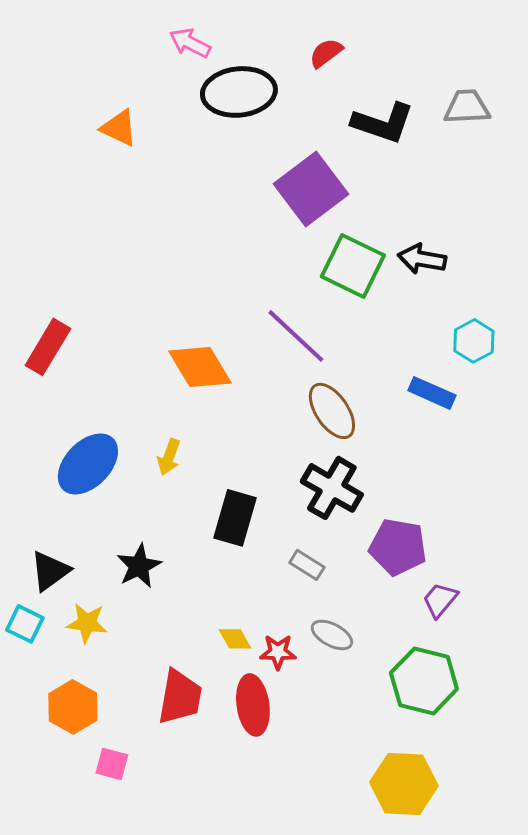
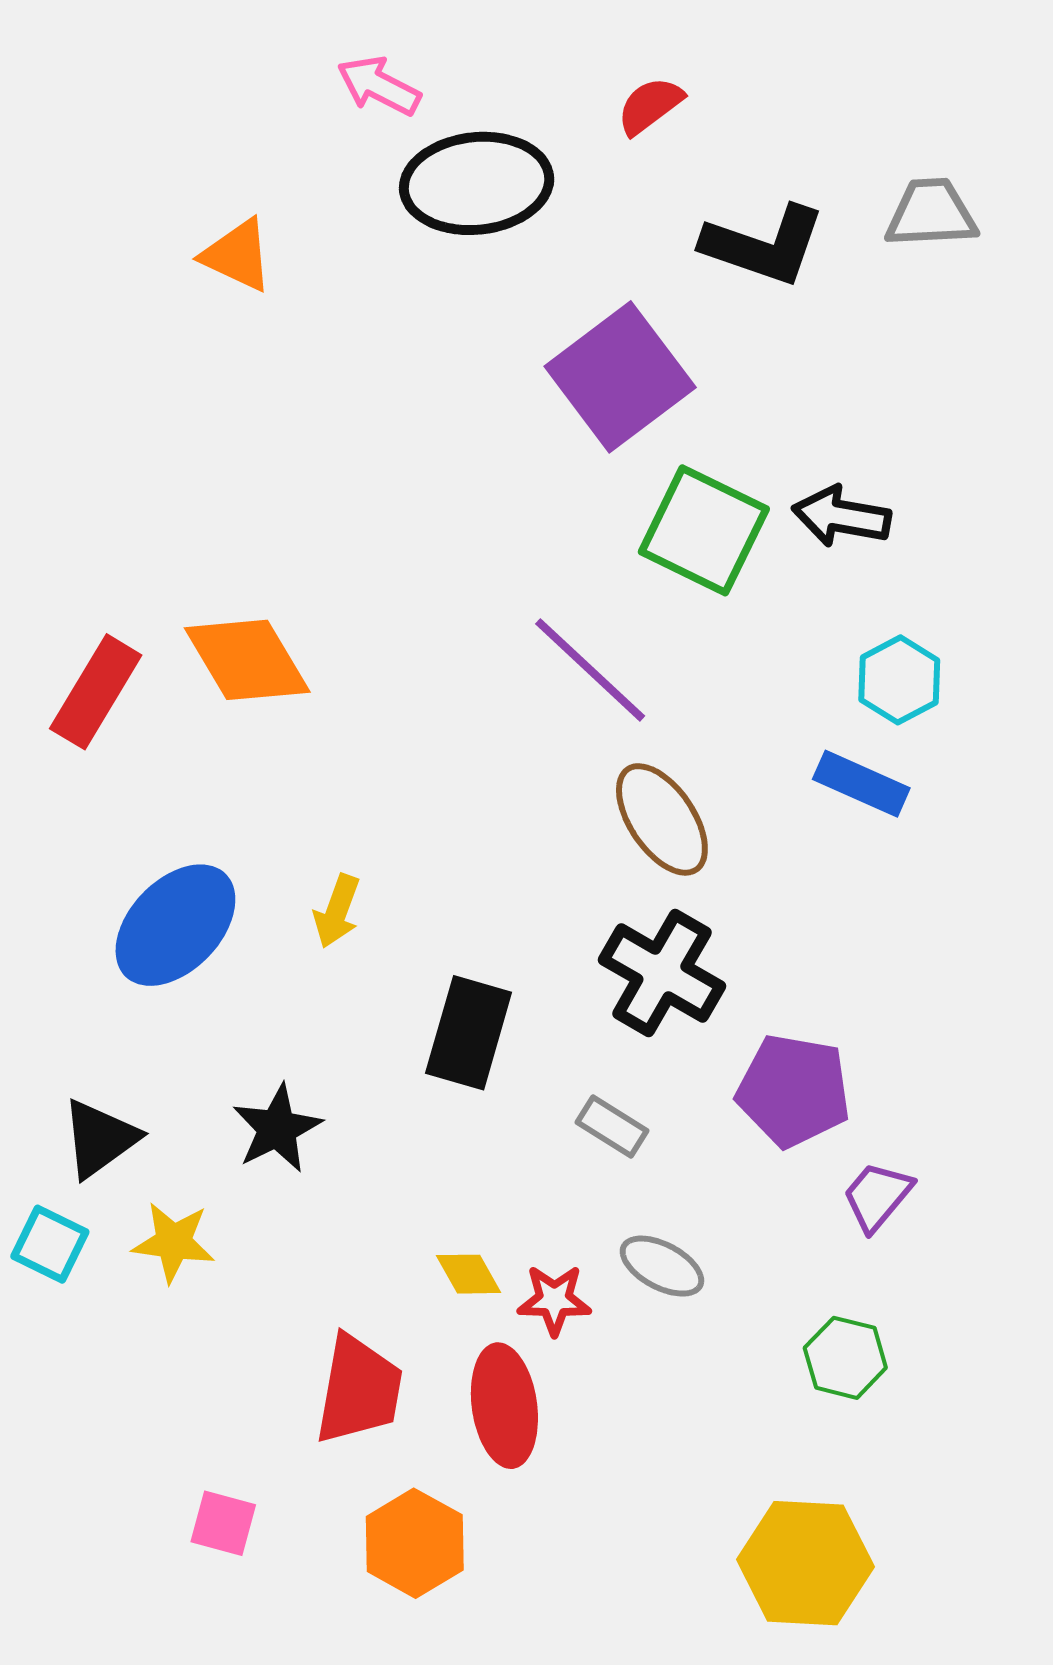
cyan hexagon: (474, 341) -> (899, 680), moved
orange diamond: (200, 367) -> (247, 660), moved
green hexagon: (424, 681) -> (845, 1358), size x0.6
orange hexagon: (73, 707) -> (415, 1543), moved

